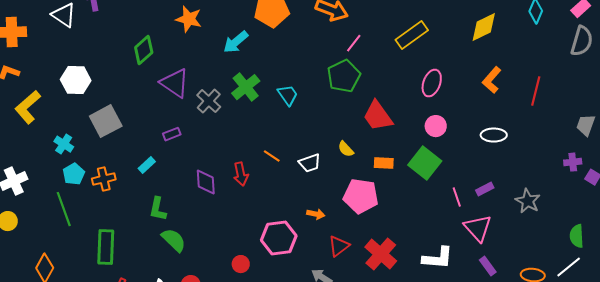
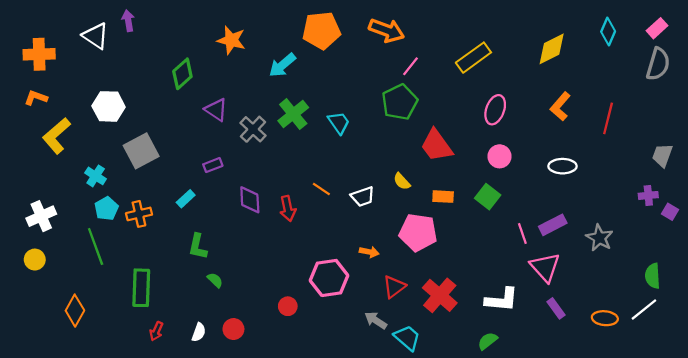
purple triangle: (175, 83) -> (216, 110), size x0.7
green square: (425, 163) -> (488, 197), size x0.7
purple diamond: (206, 182) -> (250, 200), moved
purple rectangle: (485, 189) -> (553, 225), size x1.4
green semicircle: (174, 240) -> (215, 280), size x0.6

